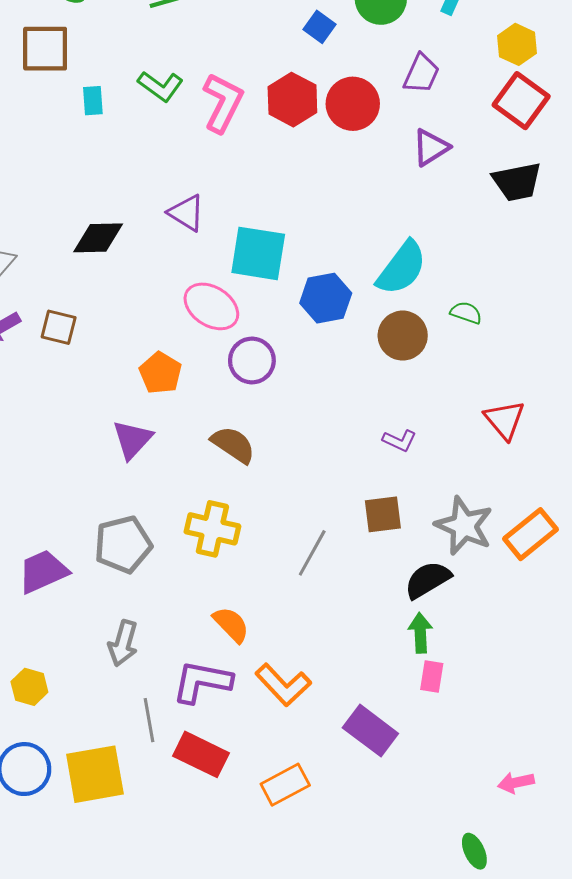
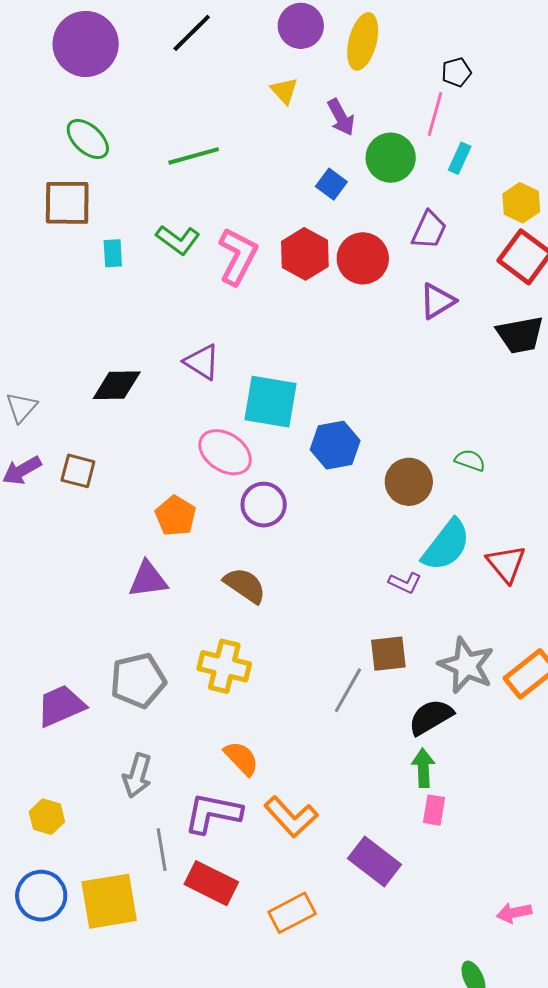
cyan semicircle: (402, 268) -> (446, 545), moved
purple triangle: (132, 440) -> (148, 580), turned 39
gray line: (312, 553) -> (348, 690), moved

